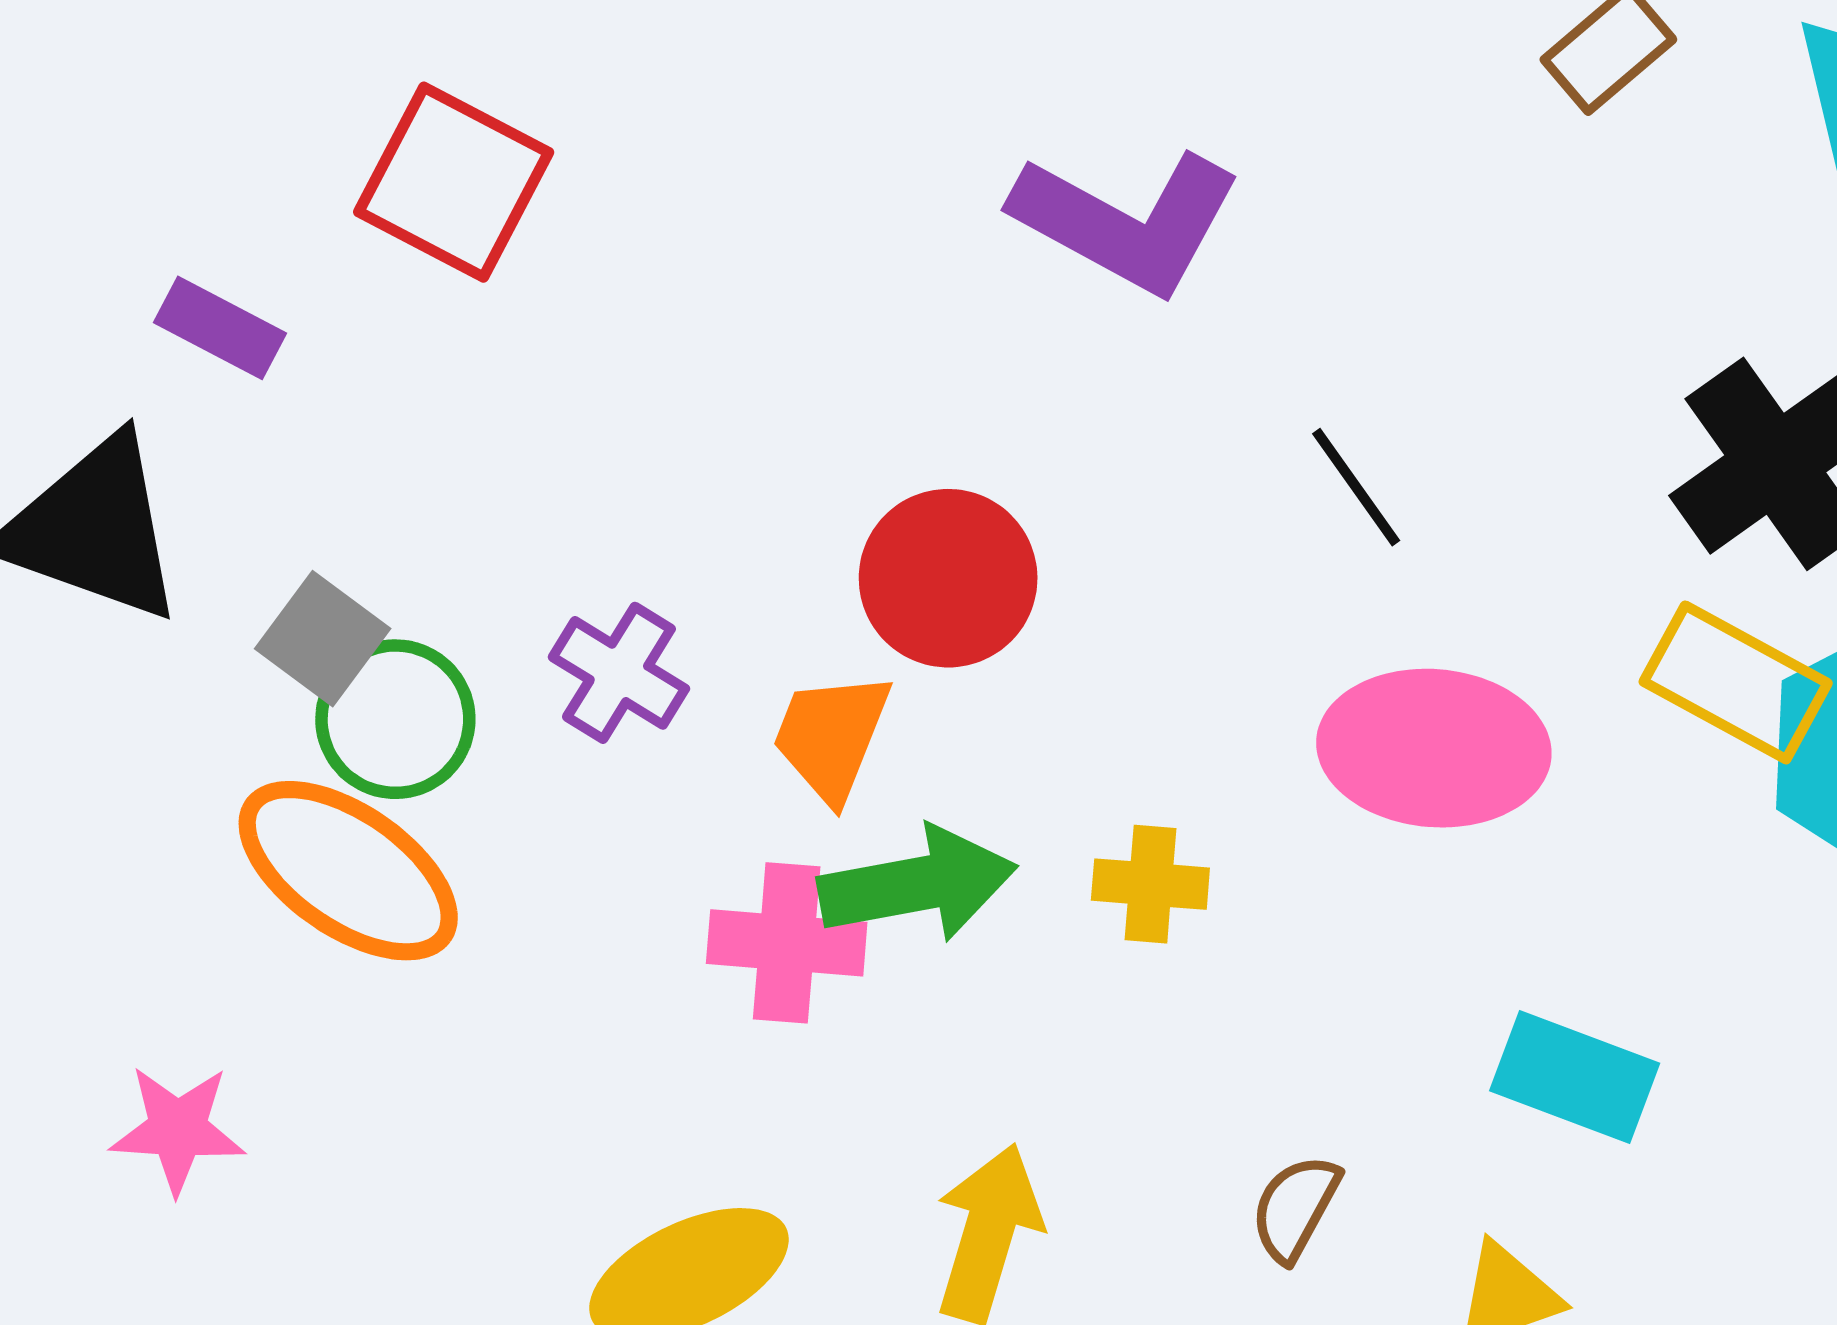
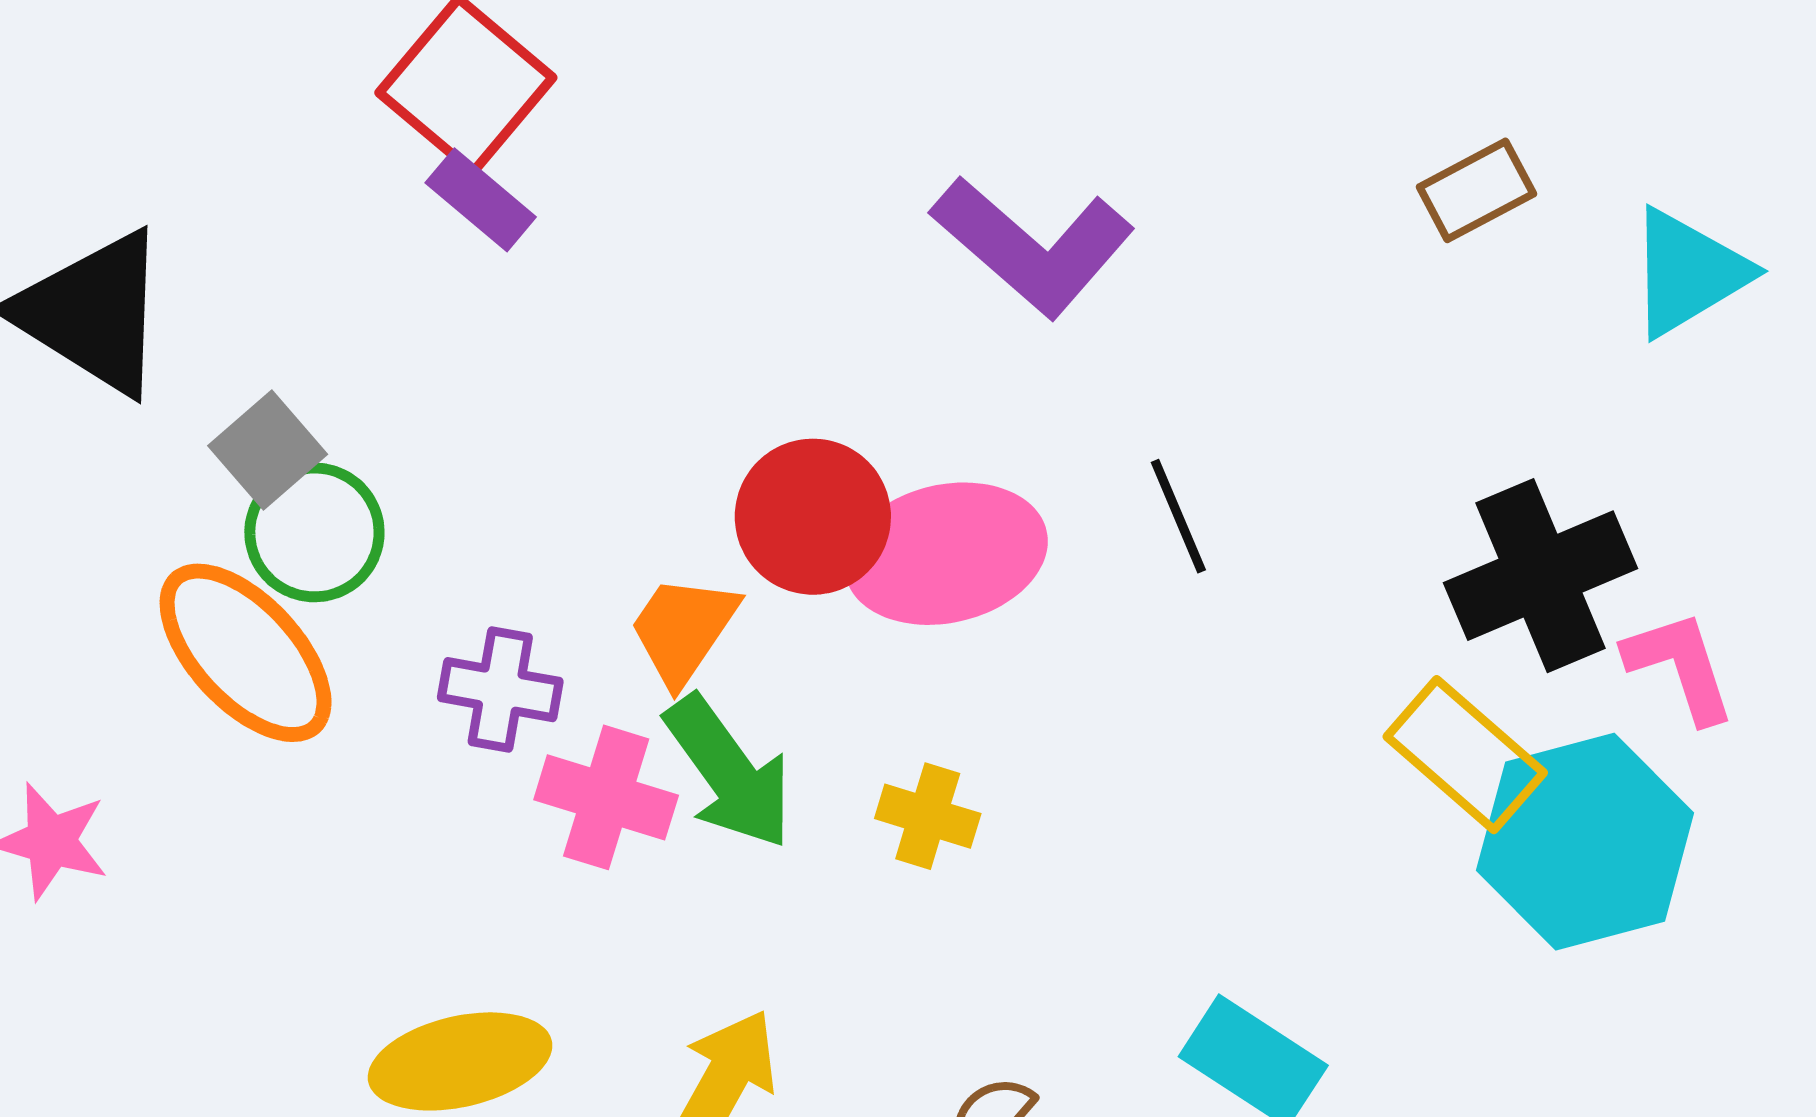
purple rectangle: (220, 328) -> (481, 200), moved
purple cross: (619, 673) -> (500, 690), moved, turned -34
pink ellipse: (1434, 748) -> (946, 554), moved, turned -30
green arrow: (917, 884) -> (729, 772), turned 52

